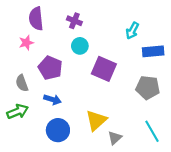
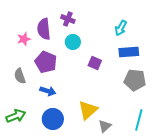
purple semicircle: (36, 19) -> (44, 29), moved
blue rectangle: (153, 51) -> (129, 52), moved
purple square: (104, 69) -> (95, 63), size x0.6
green arrow: (17, 112) -> (16, 116), moved
cyan line: (152, 131) -> (139, 120), turned 45

